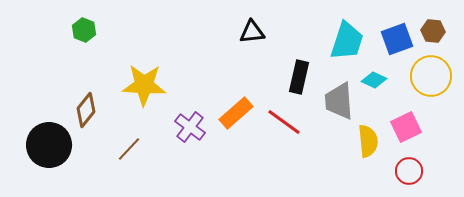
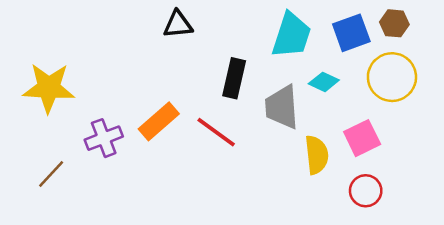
purple cross: (190, 127) -> (104, 138), turned 32
brown line: (129, 149) -> (51, 174), moved

